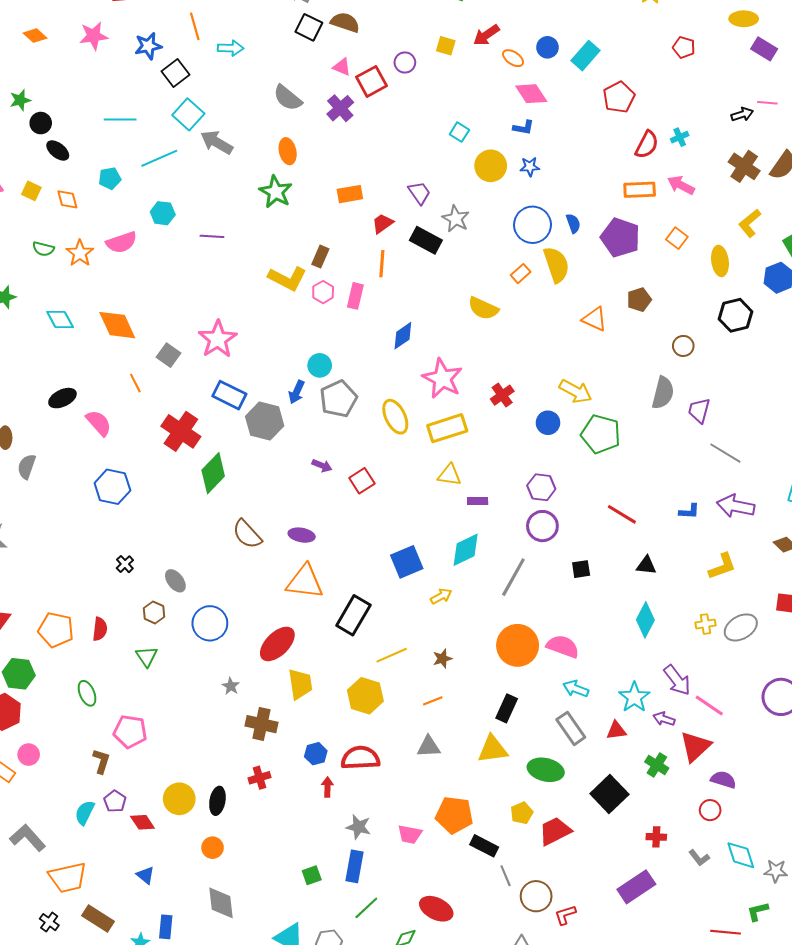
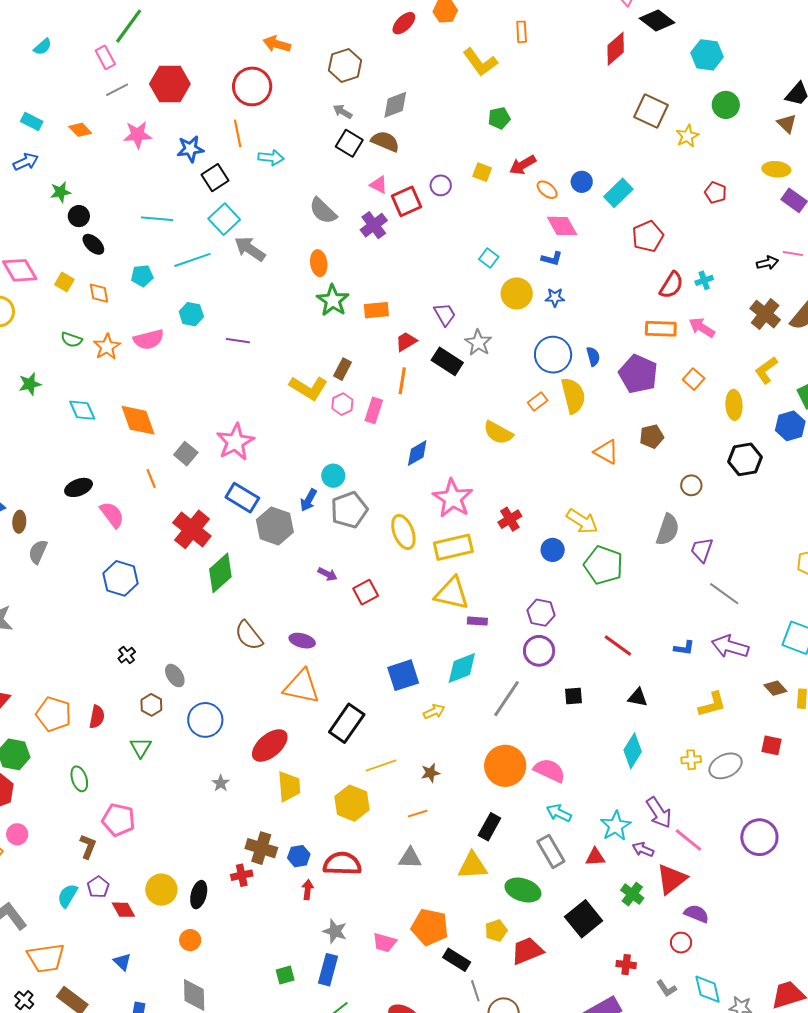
green star: (276, 192) -> (333, 300), moved
yellow triangle: (449, 475) -> (452, 593), size x1.5
brown cross: (261, 724) -> (261, 848), moved

